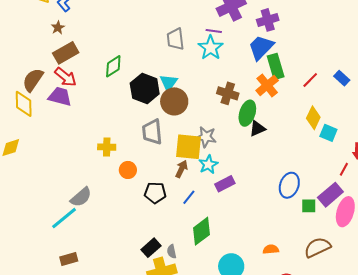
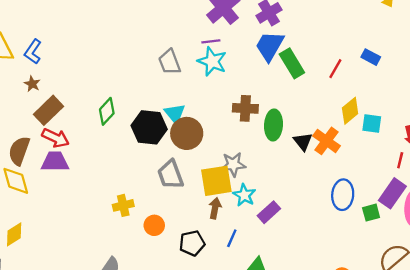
orange cross: (267, 85) -> (327, 141), moved
yellow diamond: (313, 118) -> (350, 111), turned 40
black triangle: (257, 129) -> (303, 142), moved, turned -30

